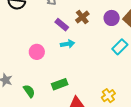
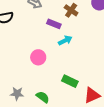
green rectangle: (60, 84) -> (70, 81), turned 63

